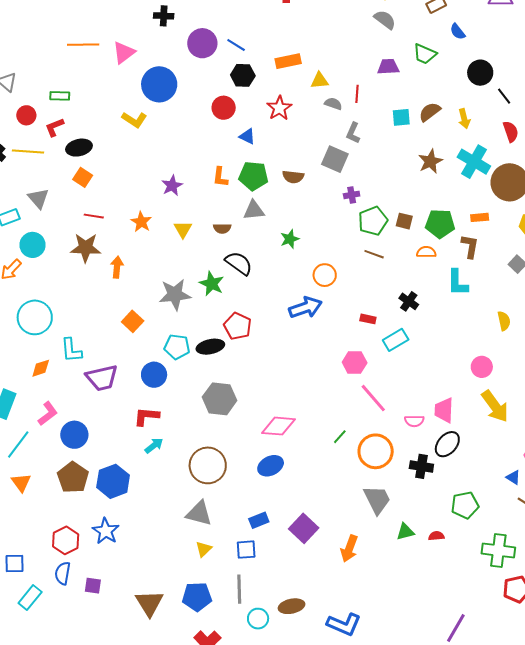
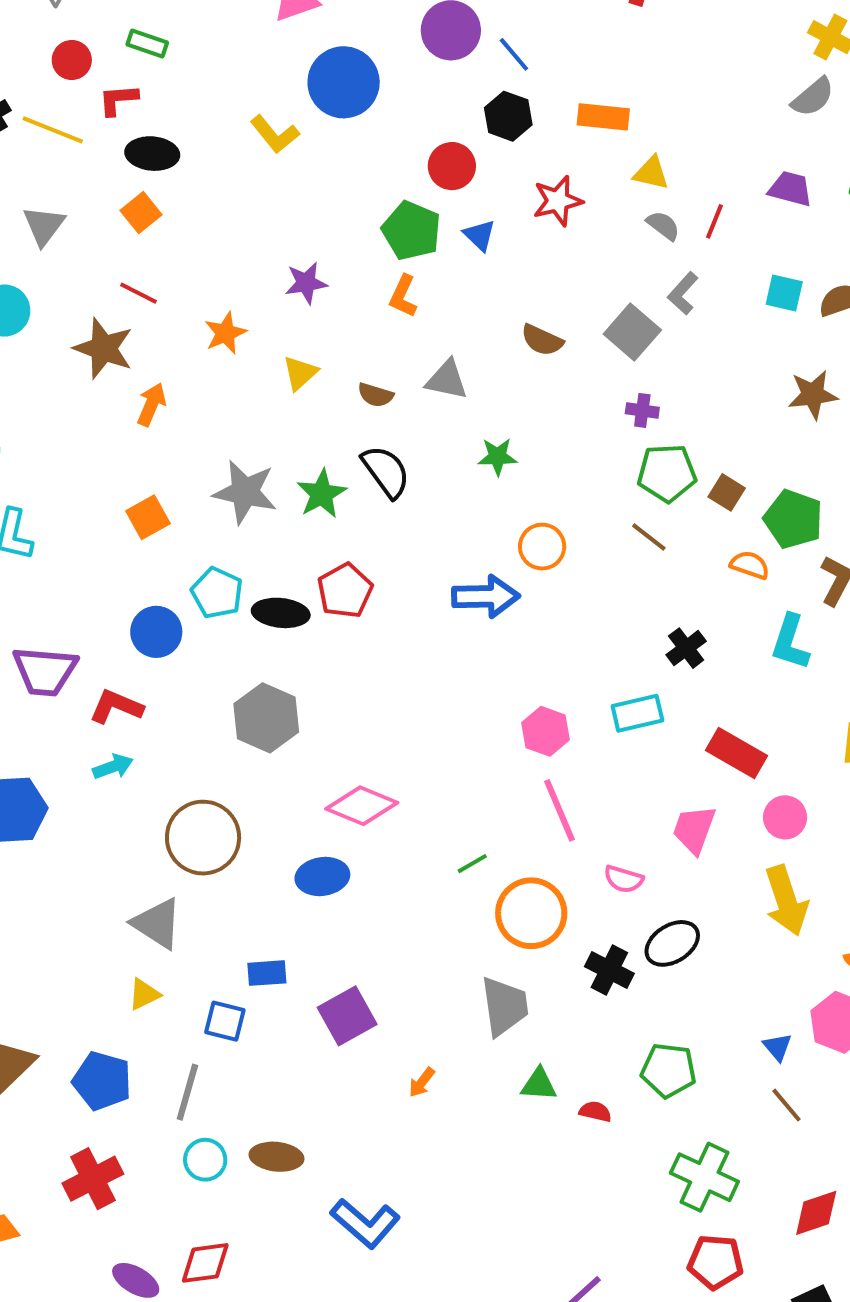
gray semicircle: (385, 20) -> (813, 97), turned 85
green pentagon: (253, 176) -> (411, 231), moved
red rectangle: (368, 319) -> (736, 753), moved, size x1.8
purple trapezoid: (102, 378) -> (45, 671), moved
pink trapezoid: (444, 410) -> (694, 829), moved
orange arrow: (349, 549) -> (422, 1082), size x0.6

